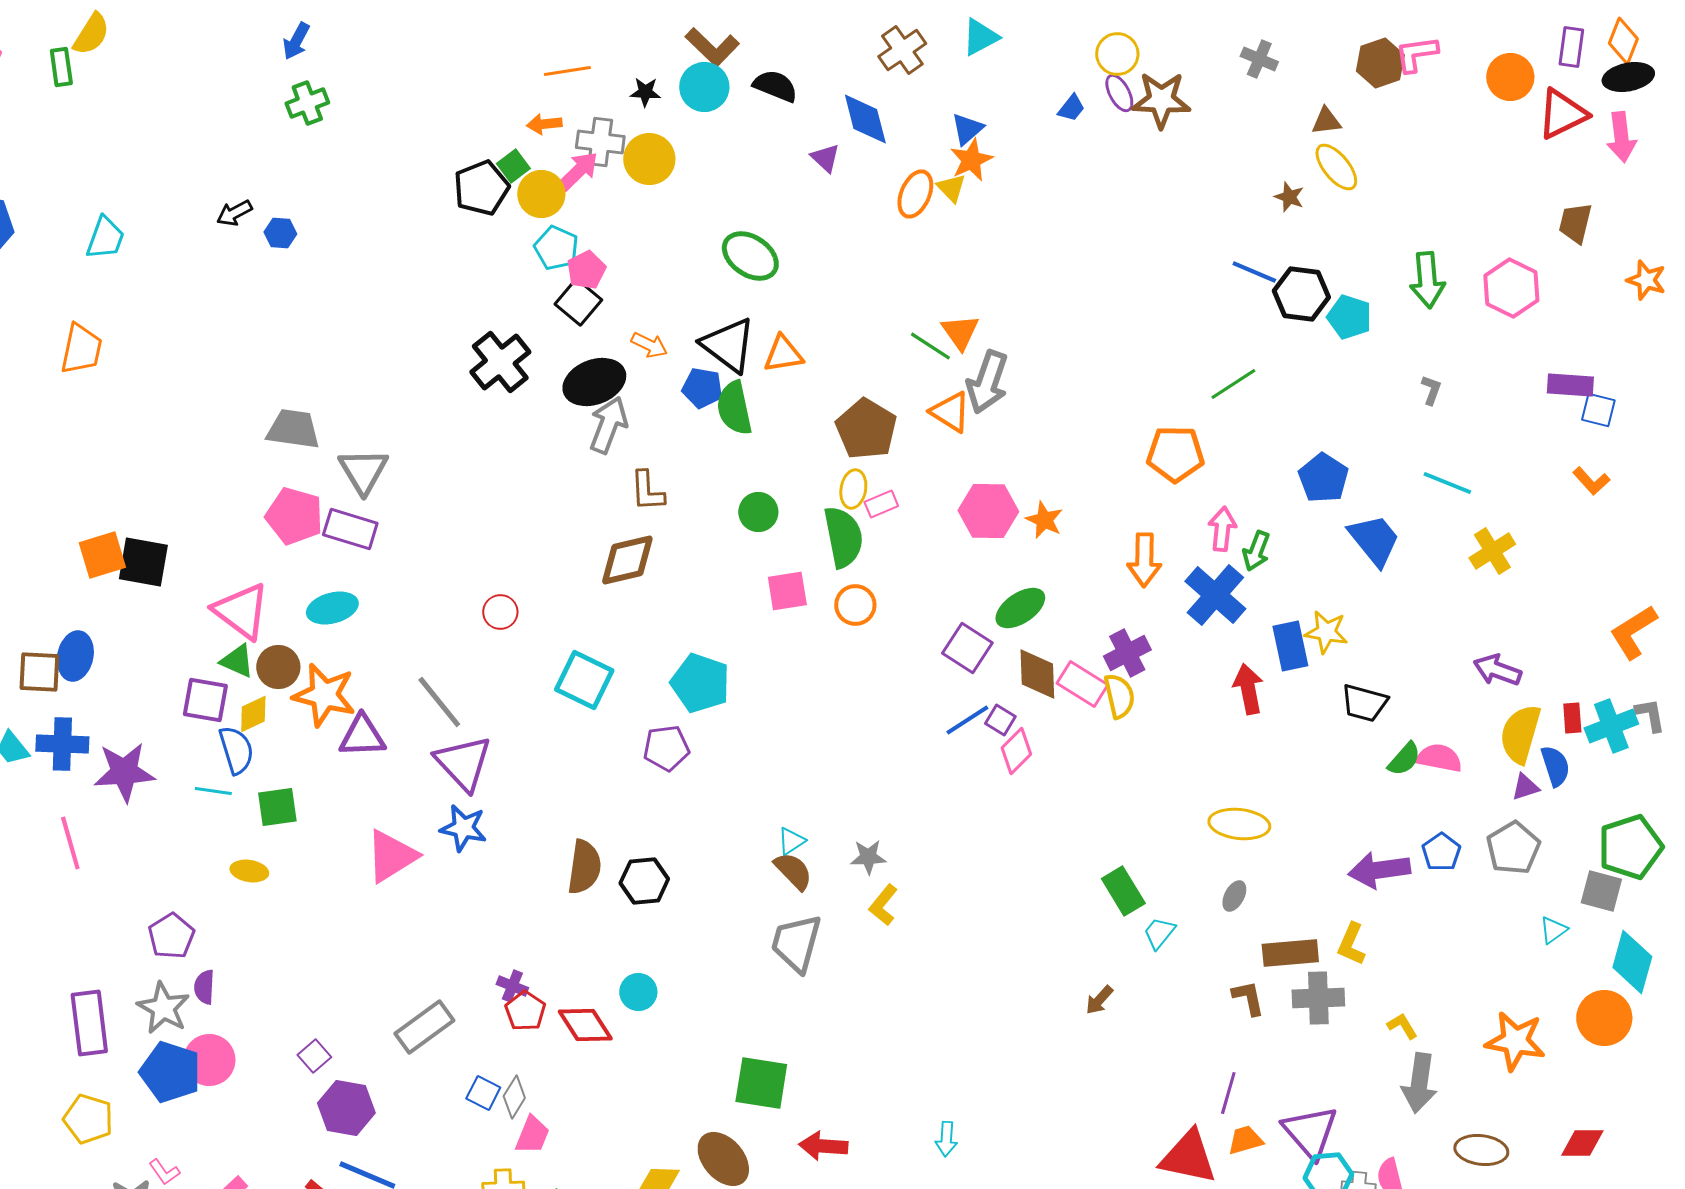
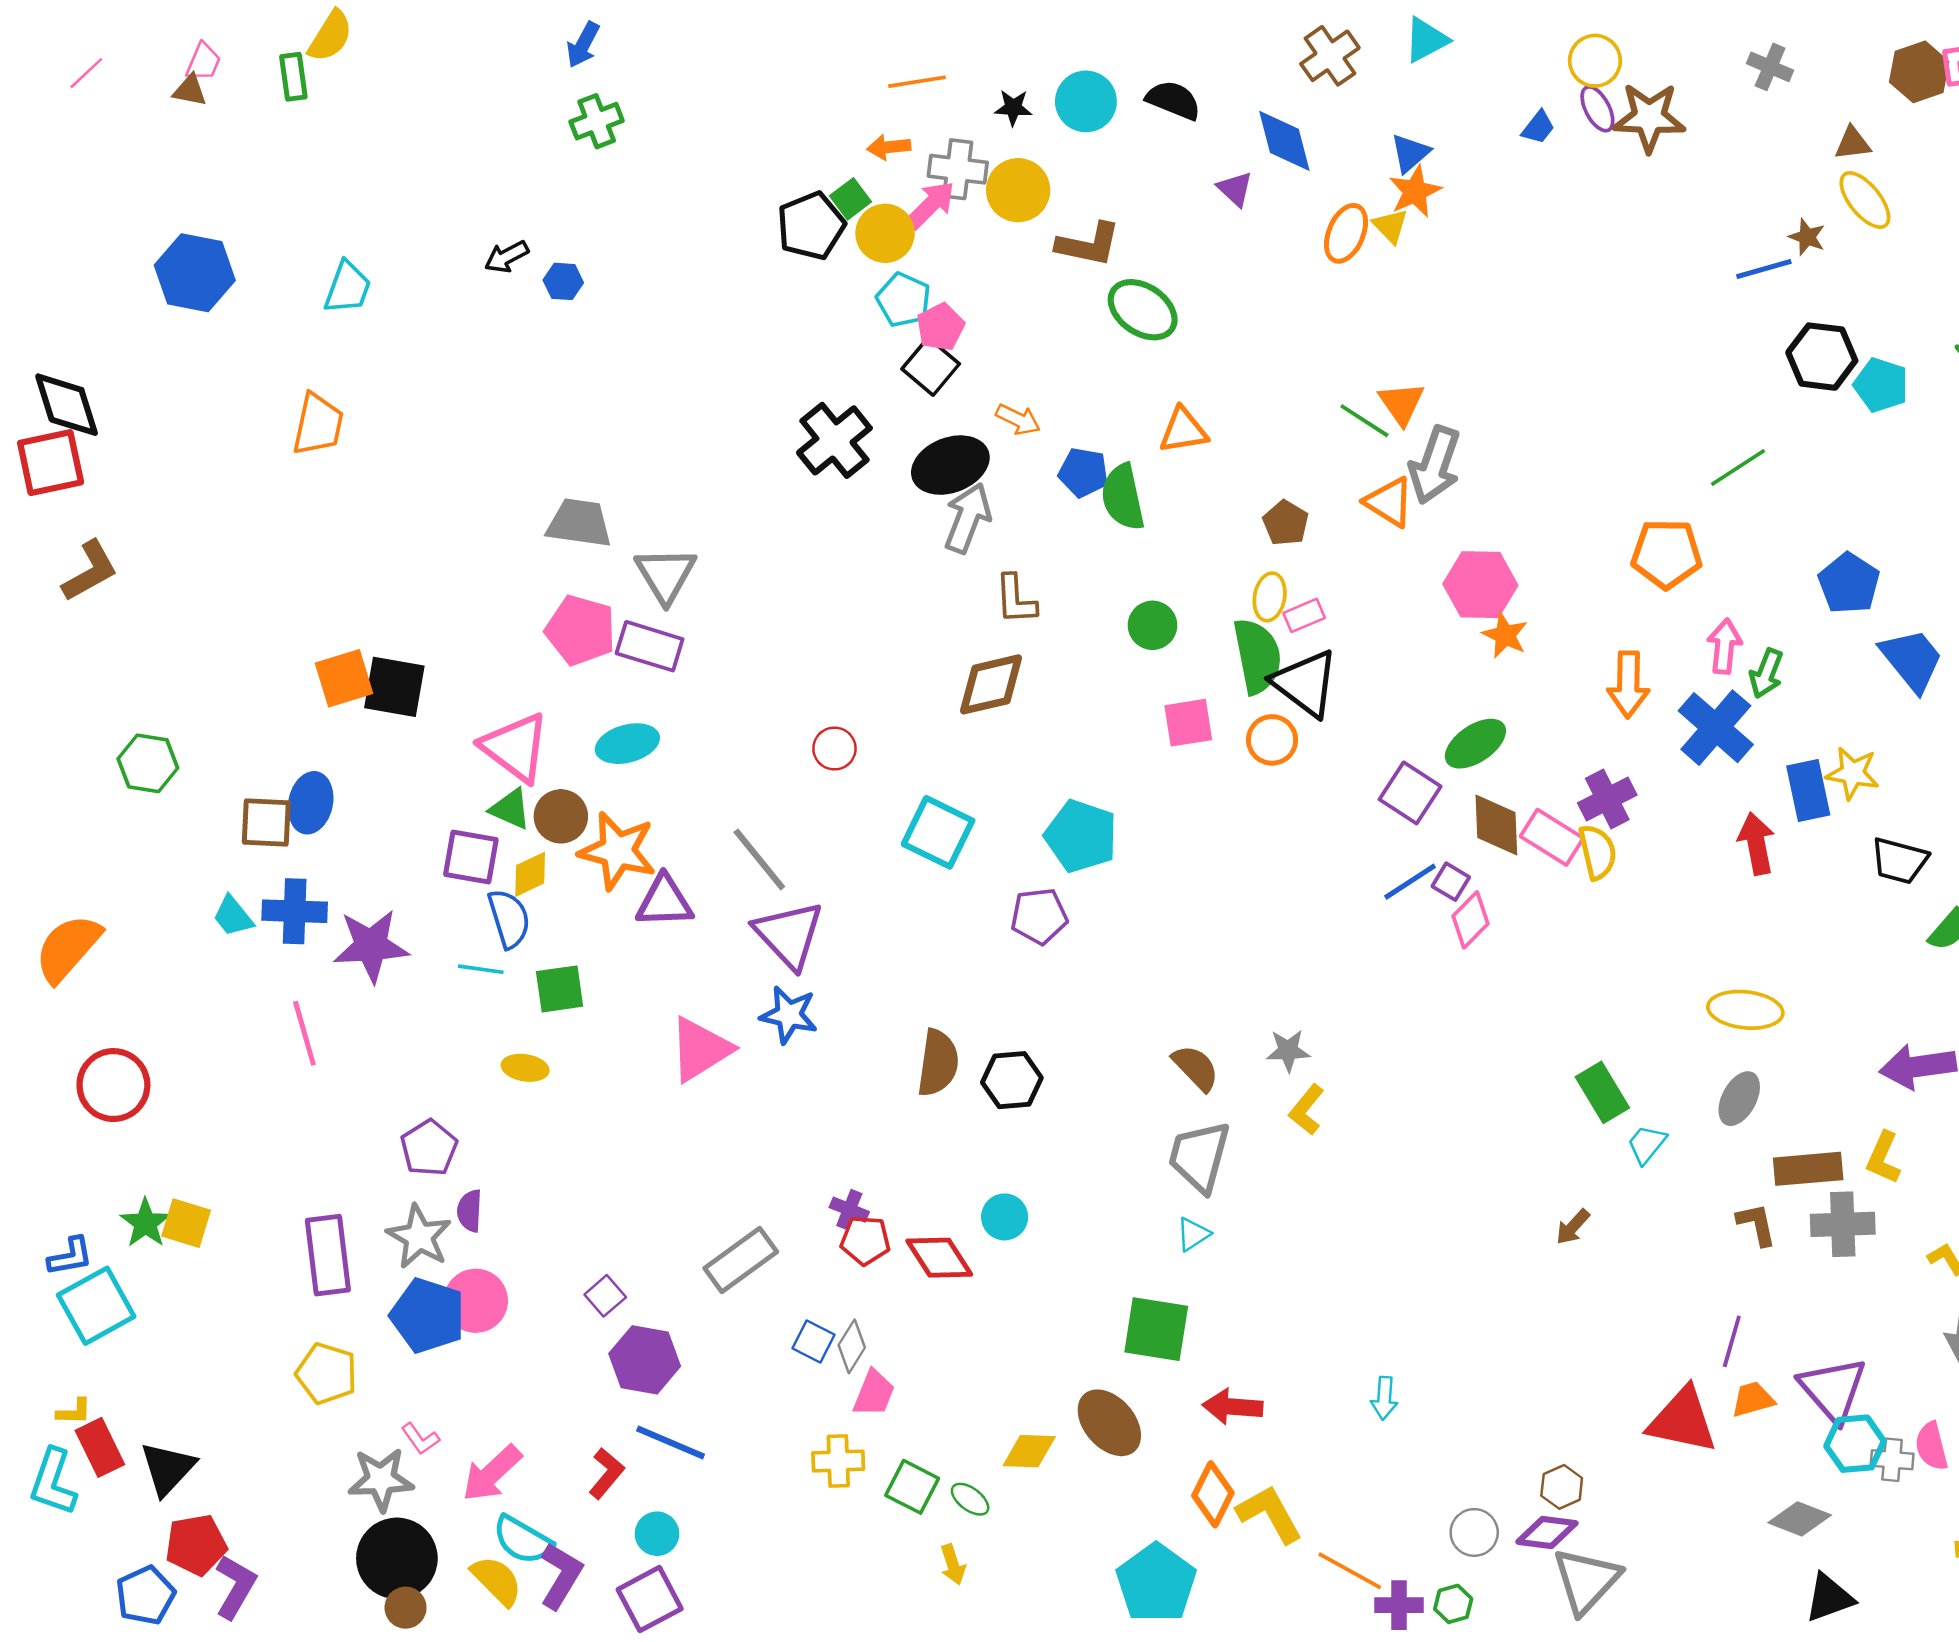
brown L-shape: (712, 47) -> (1088, 244), moved, turned -32
blue line: (1254, 272) -> (1764, 269), moved, turned -39
black triangle: (728, 345) -> (1305, 683), moved
brown pentagon: (866, 429) -> (1286, 523), size x0.6
pink hexagon: (988, 511) -> (1480, 585), moved
cyan triangle: (791, 841) -> (1193, 1234), moved
gray ellipse: (1234, 896) -> (1739, 1099), size x1.4
red pentagon: (525, 1011) -> (865, 1240), turned -30

